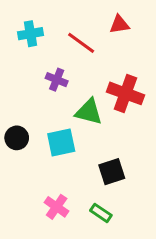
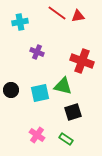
red line: (81, 43) -> (57, 13), moved
green triangle: (89, 112) -> (63, 86), moved

